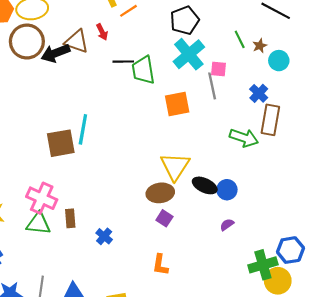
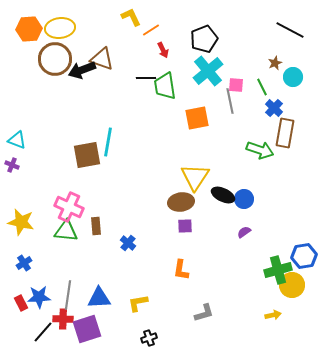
red arrow: (102, 32) -> (163, 50), moved
green line: (240, 39) -> (262, 87), moved
purple square: (164, 218) -> (185, 226), turned -35

